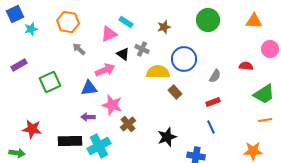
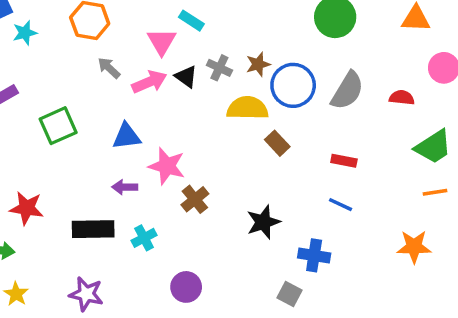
brown star: (164, 27) -> (258, 64), moved
pink triangle: (109, 34) -> (162, 42), turned -36
pink arrow: (105, 70) -> (149, 82), moved
gray semicircle: (215, 76) -> (347, 91), moved, size x1.6
red rectangle: (213, 102) -> (344, 161), turned 32
blue line: (211, 127) -> (340, 205), turned -40
cyan cross: (99, 146) -> (144, 238), size x0.6

